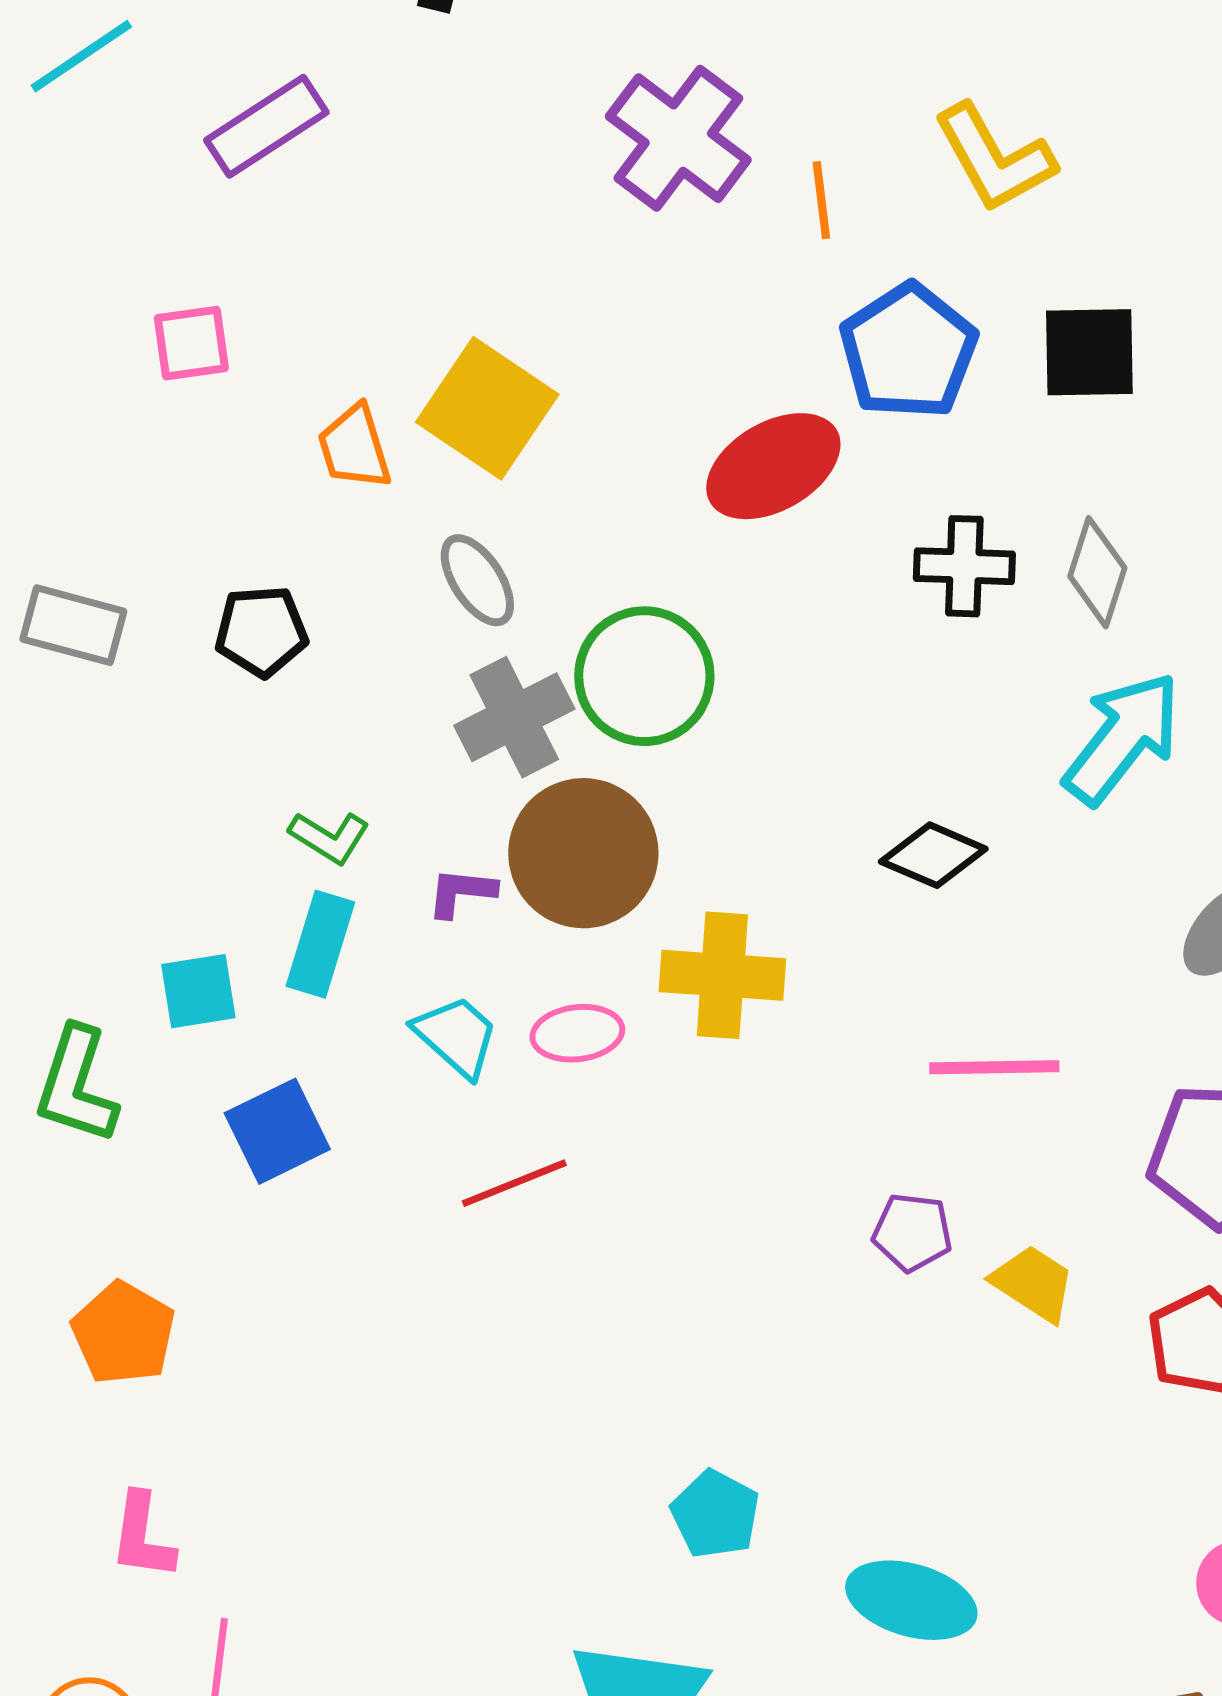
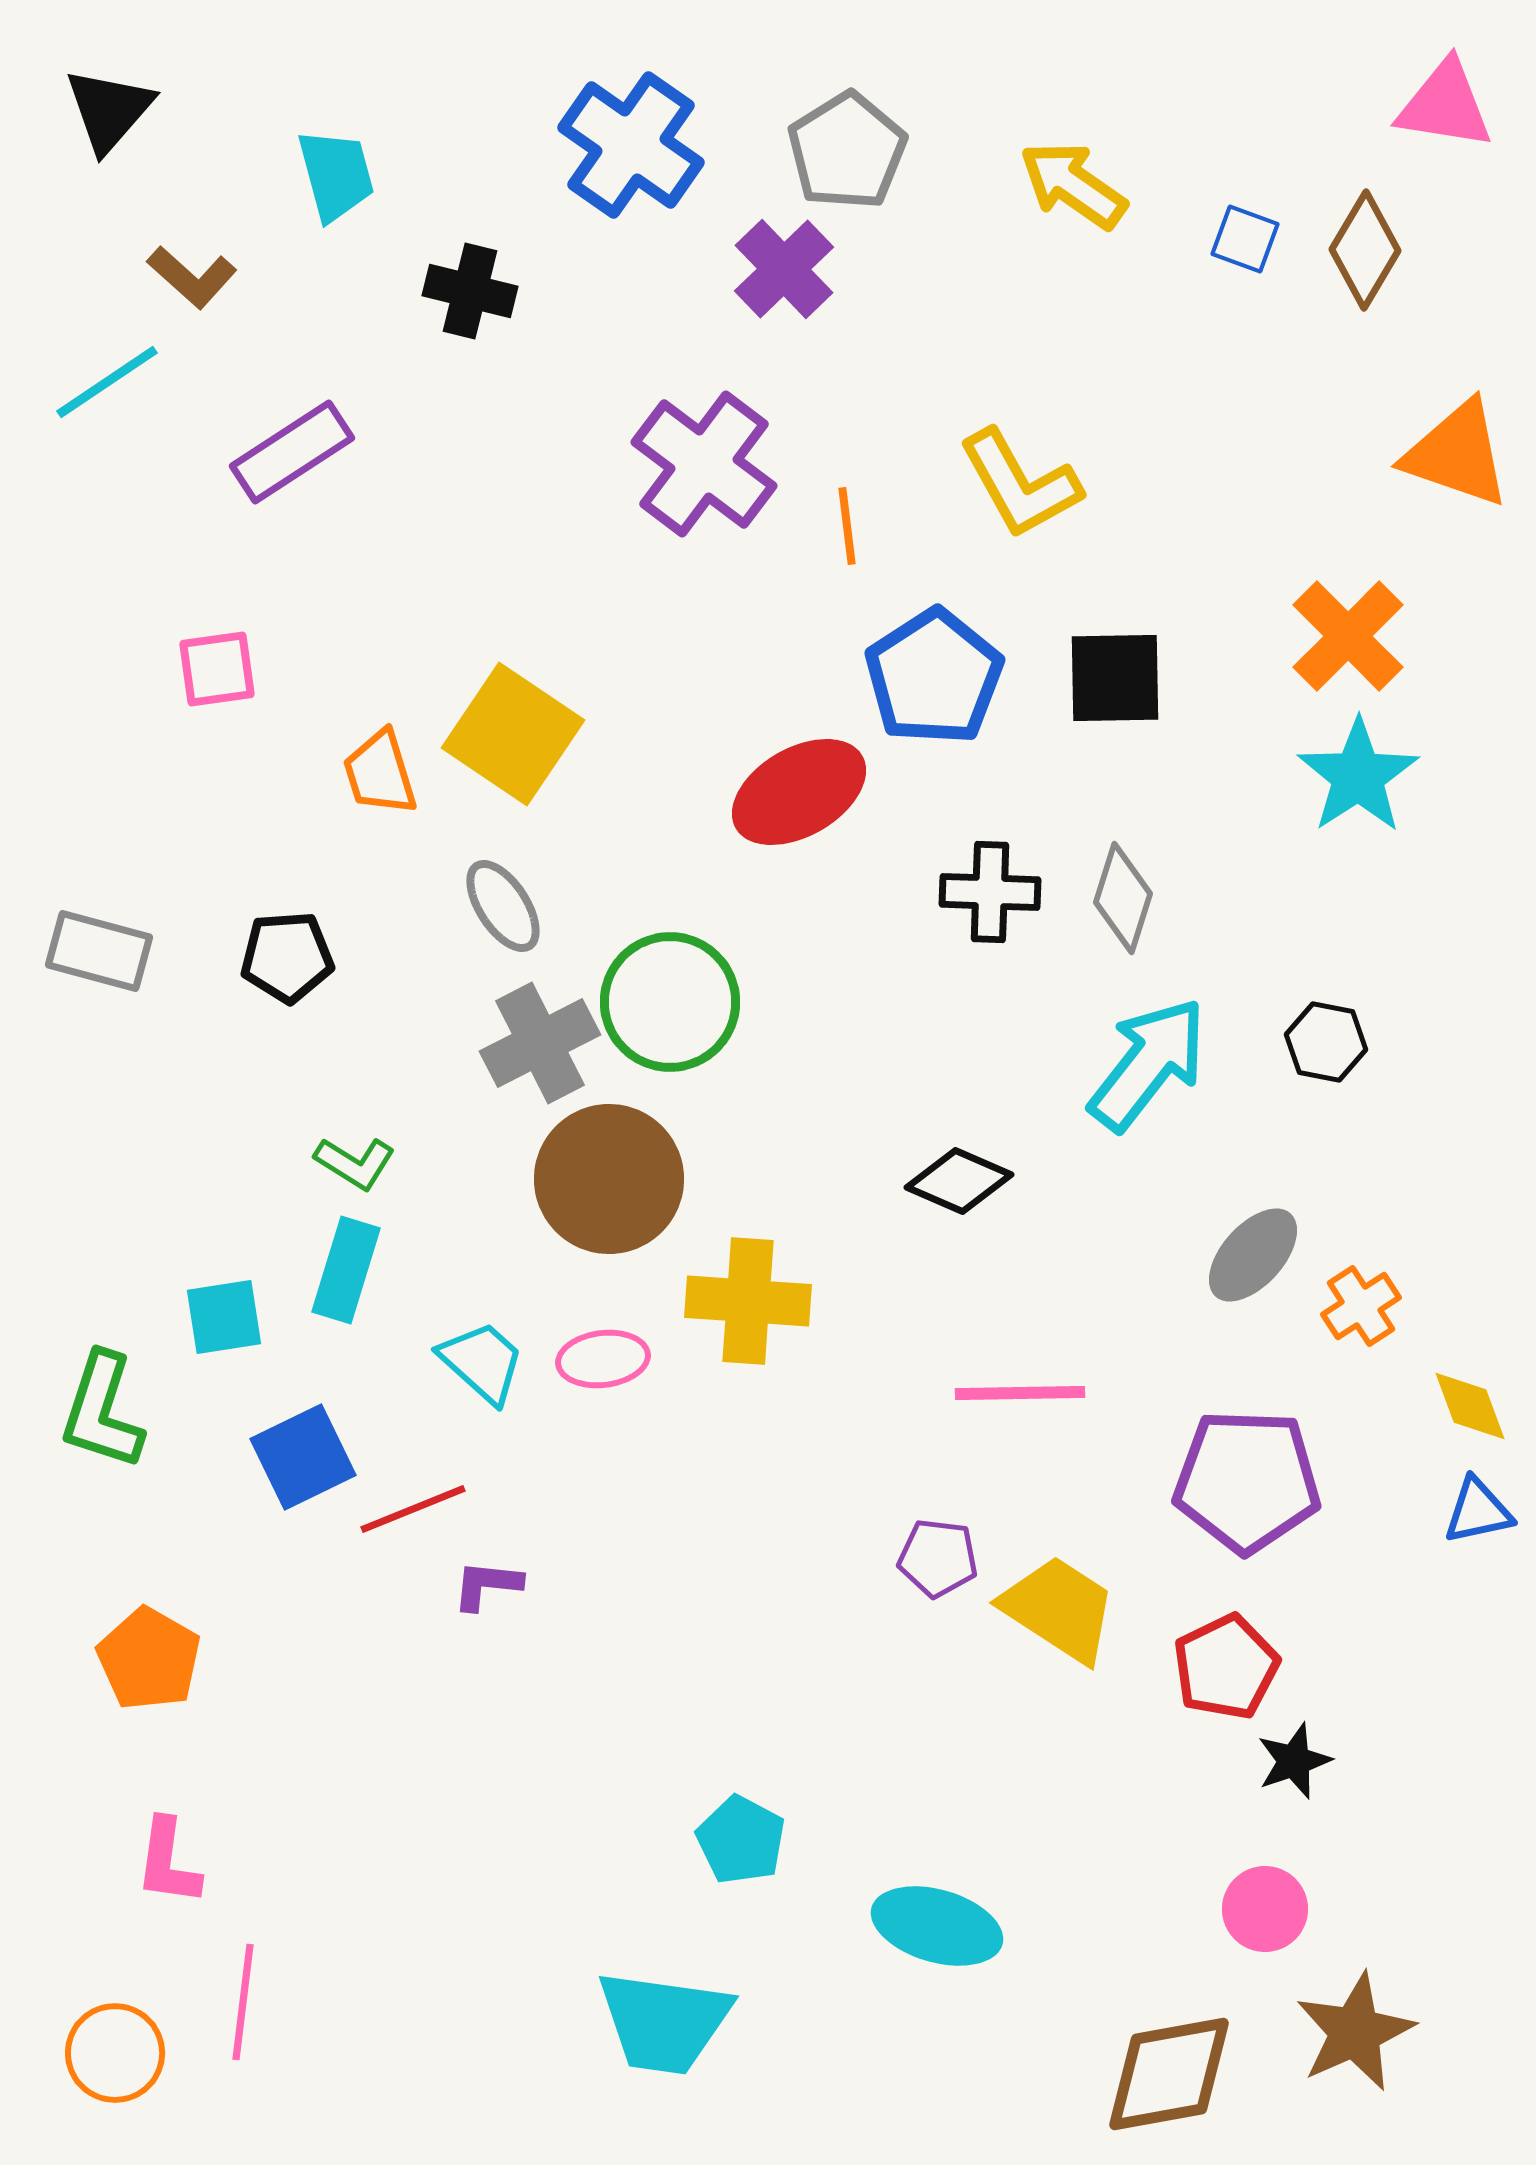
purple L-shape: (461, 892) -> (487, 1585), moved
red line: (514, 1183) -> (413, 1509), moved
yellow trapezoid: (1033, 1283) -> (1059, 1609), size x1.4

